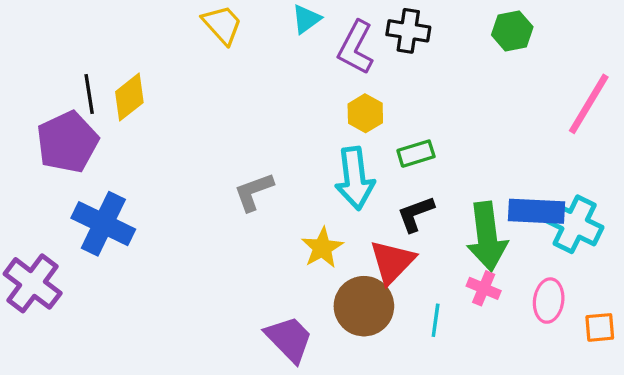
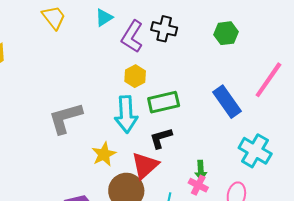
green rectangle: (416, 154) -> (164, 102), size x1.4
gray L-shape: (254, 192) -> (65, 118), size x1.4
blue rectangle: (537, 211) -> (227, 102), moved, turned 48
green arrow: (487, 236) -> (201, 170), moved, size x0.5

